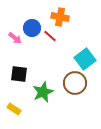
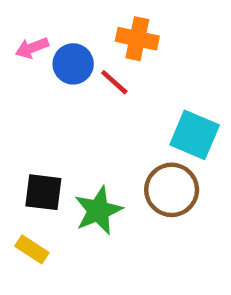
pink arrow: (15, 38) -> (32, 48), moved, turned 120
cyan square: (85, 59) -> (195, 135), turned -30
black square: (19, 74) -> (43, 192), moved

